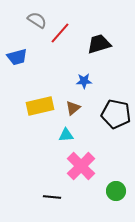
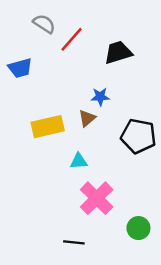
brown triangle: (73, 108) -> (87, 118), moved
black line: (52, 197) -> (74, 242), moved

